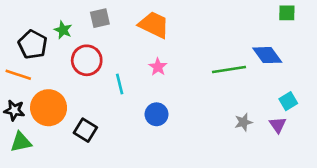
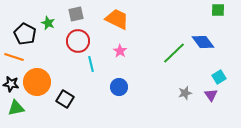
red circle: (87, 60) -> (78, 41), moved
green line: (229, 70) -> (174, 53), turned -35

